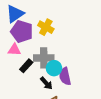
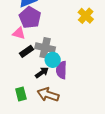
yellow cross: (46, 27) -> (86, 16), moved
black arrow: (46, 83) -> (42, 73), turned -96

